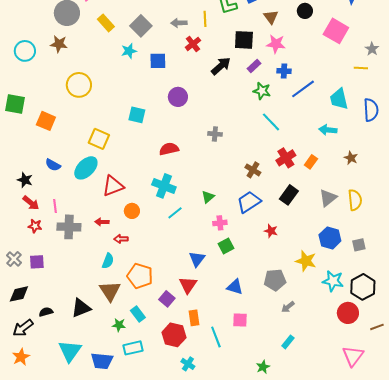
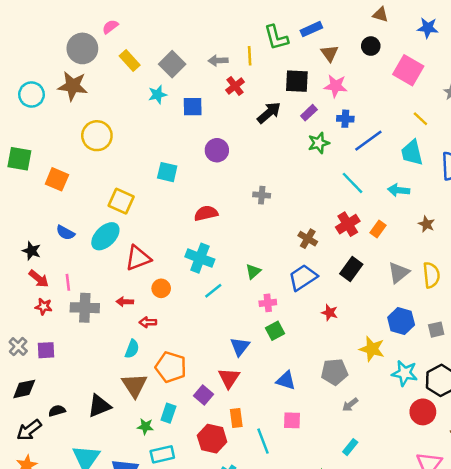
brown star: (59, 44) -> (73, 86), size x1.4
yellow line: (361, 68) -> (420, 119), moved, turned 40
green star: (262, 91) -> (319, 143), turned -30
cyan line: (271, 122) -> (353, 183), moved
cyan rectangle: (138, 314) -> (168, 413), turned 56

